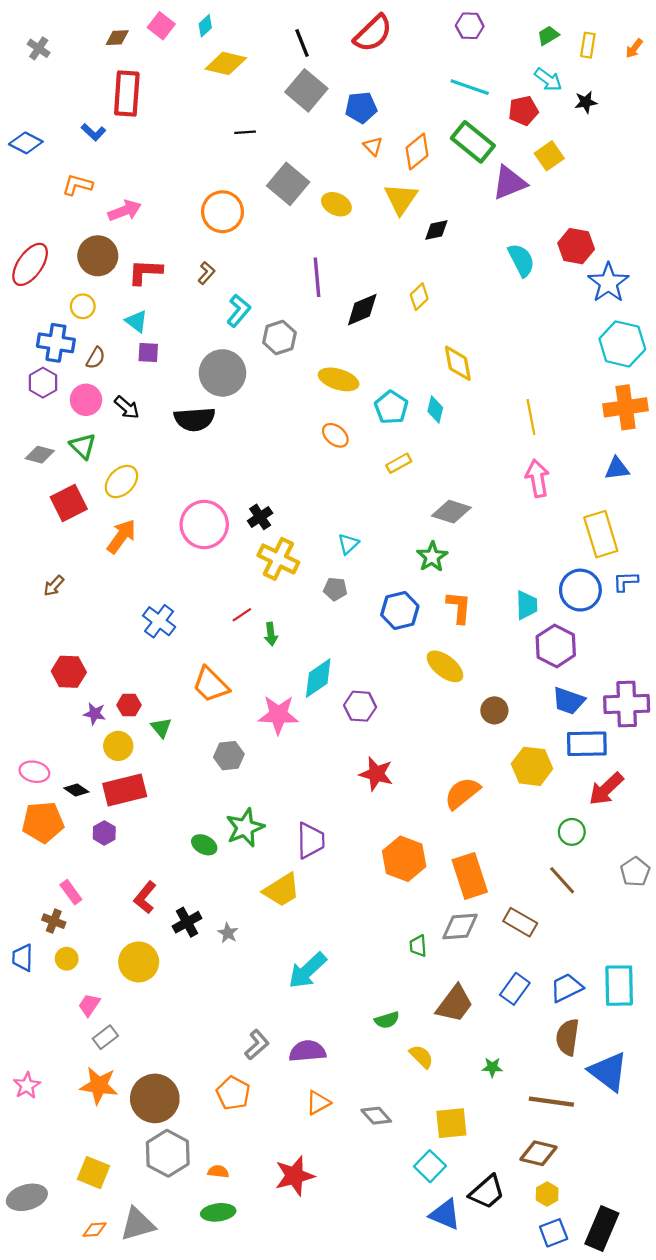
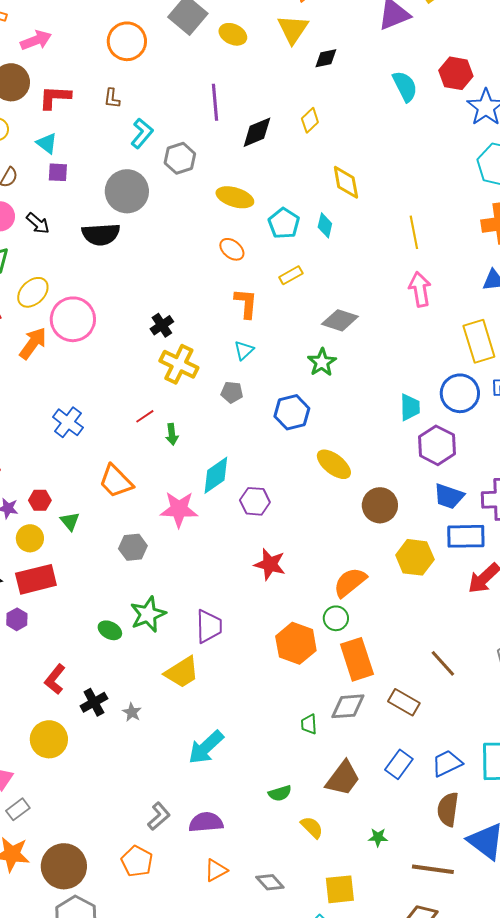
brown L-shape: (206, 273) -> (112, 98), turned 145
pink circle: (204, 524) -> (73, 319), moved
orange L-shape: (459, 607) -> (246, 303), moved
brown circle: (494, 710) -> (380, 505), size x1.4
green circle: (572, 832) -> (336, 618), moved

